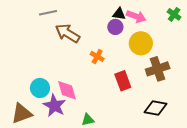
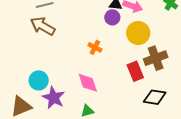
brown arrow: (68, 33) -> (43, 26), moved
red rectangle: (123, 81) -> (135, 71), moved
pink diamond: (67, 90) -> (88, 83), moved

